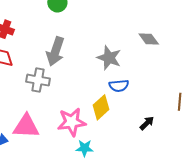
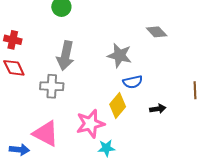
black arrow: (147, 123) -> (158, 109), moved, turned 42
pink triangle: (26, 126) -> (46, 134), turned 32

